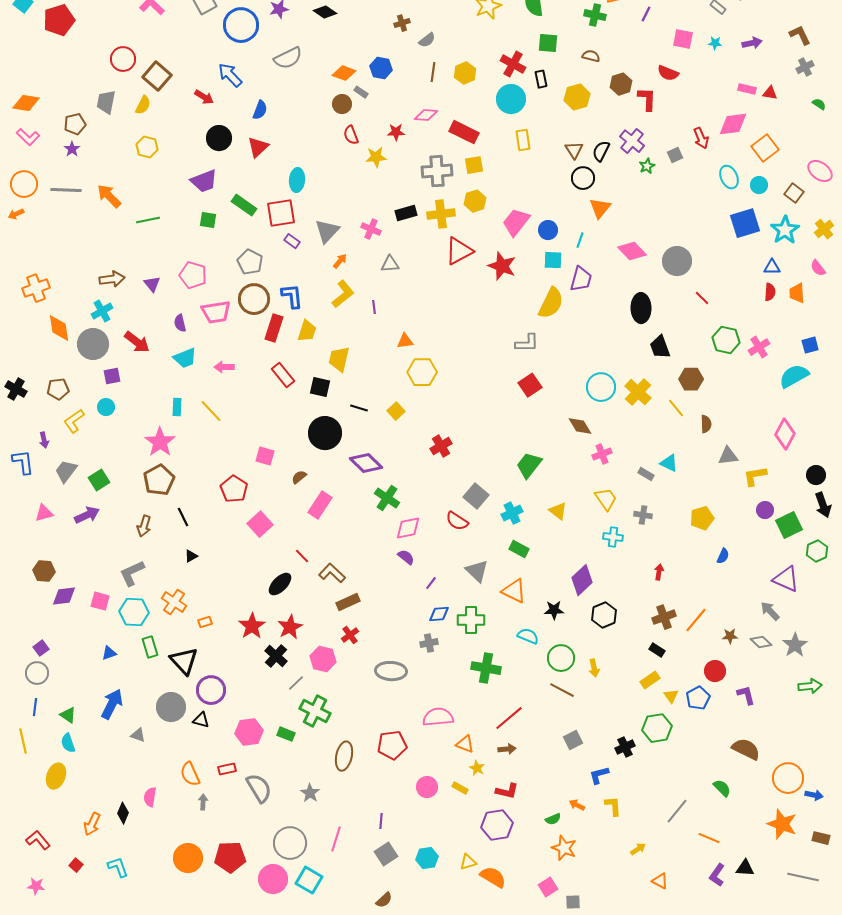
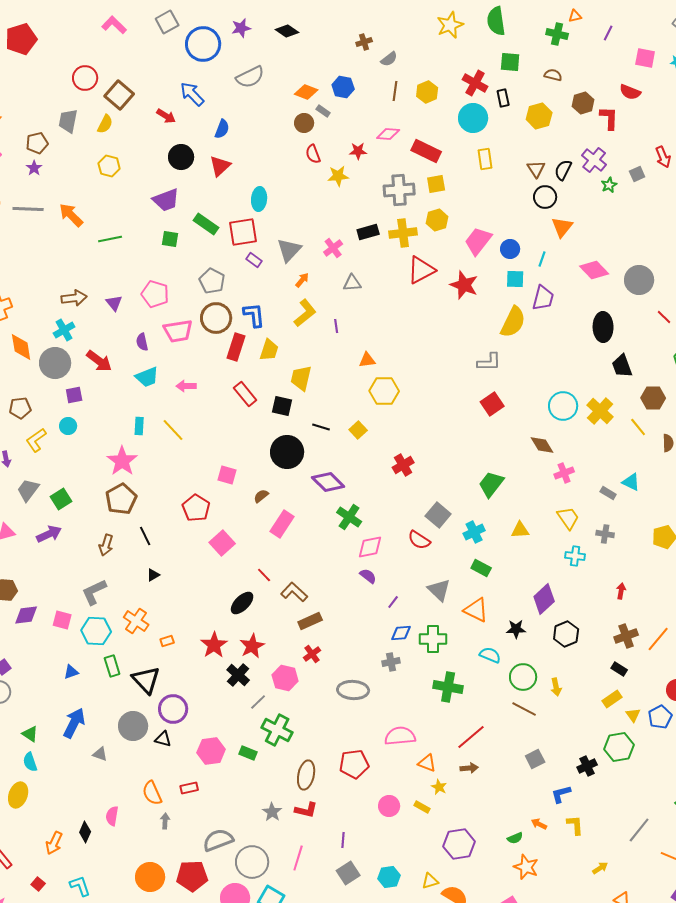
pink cross: (371, 229) -> (333, 248), turned 30
yellow triangle: (558, 511) -> (520, 530), turned -42
gray semicircle: (259, 788) -> (218, 840), moved, turned -80
red L-shape: (507, 791) -> (306, 810), moved

